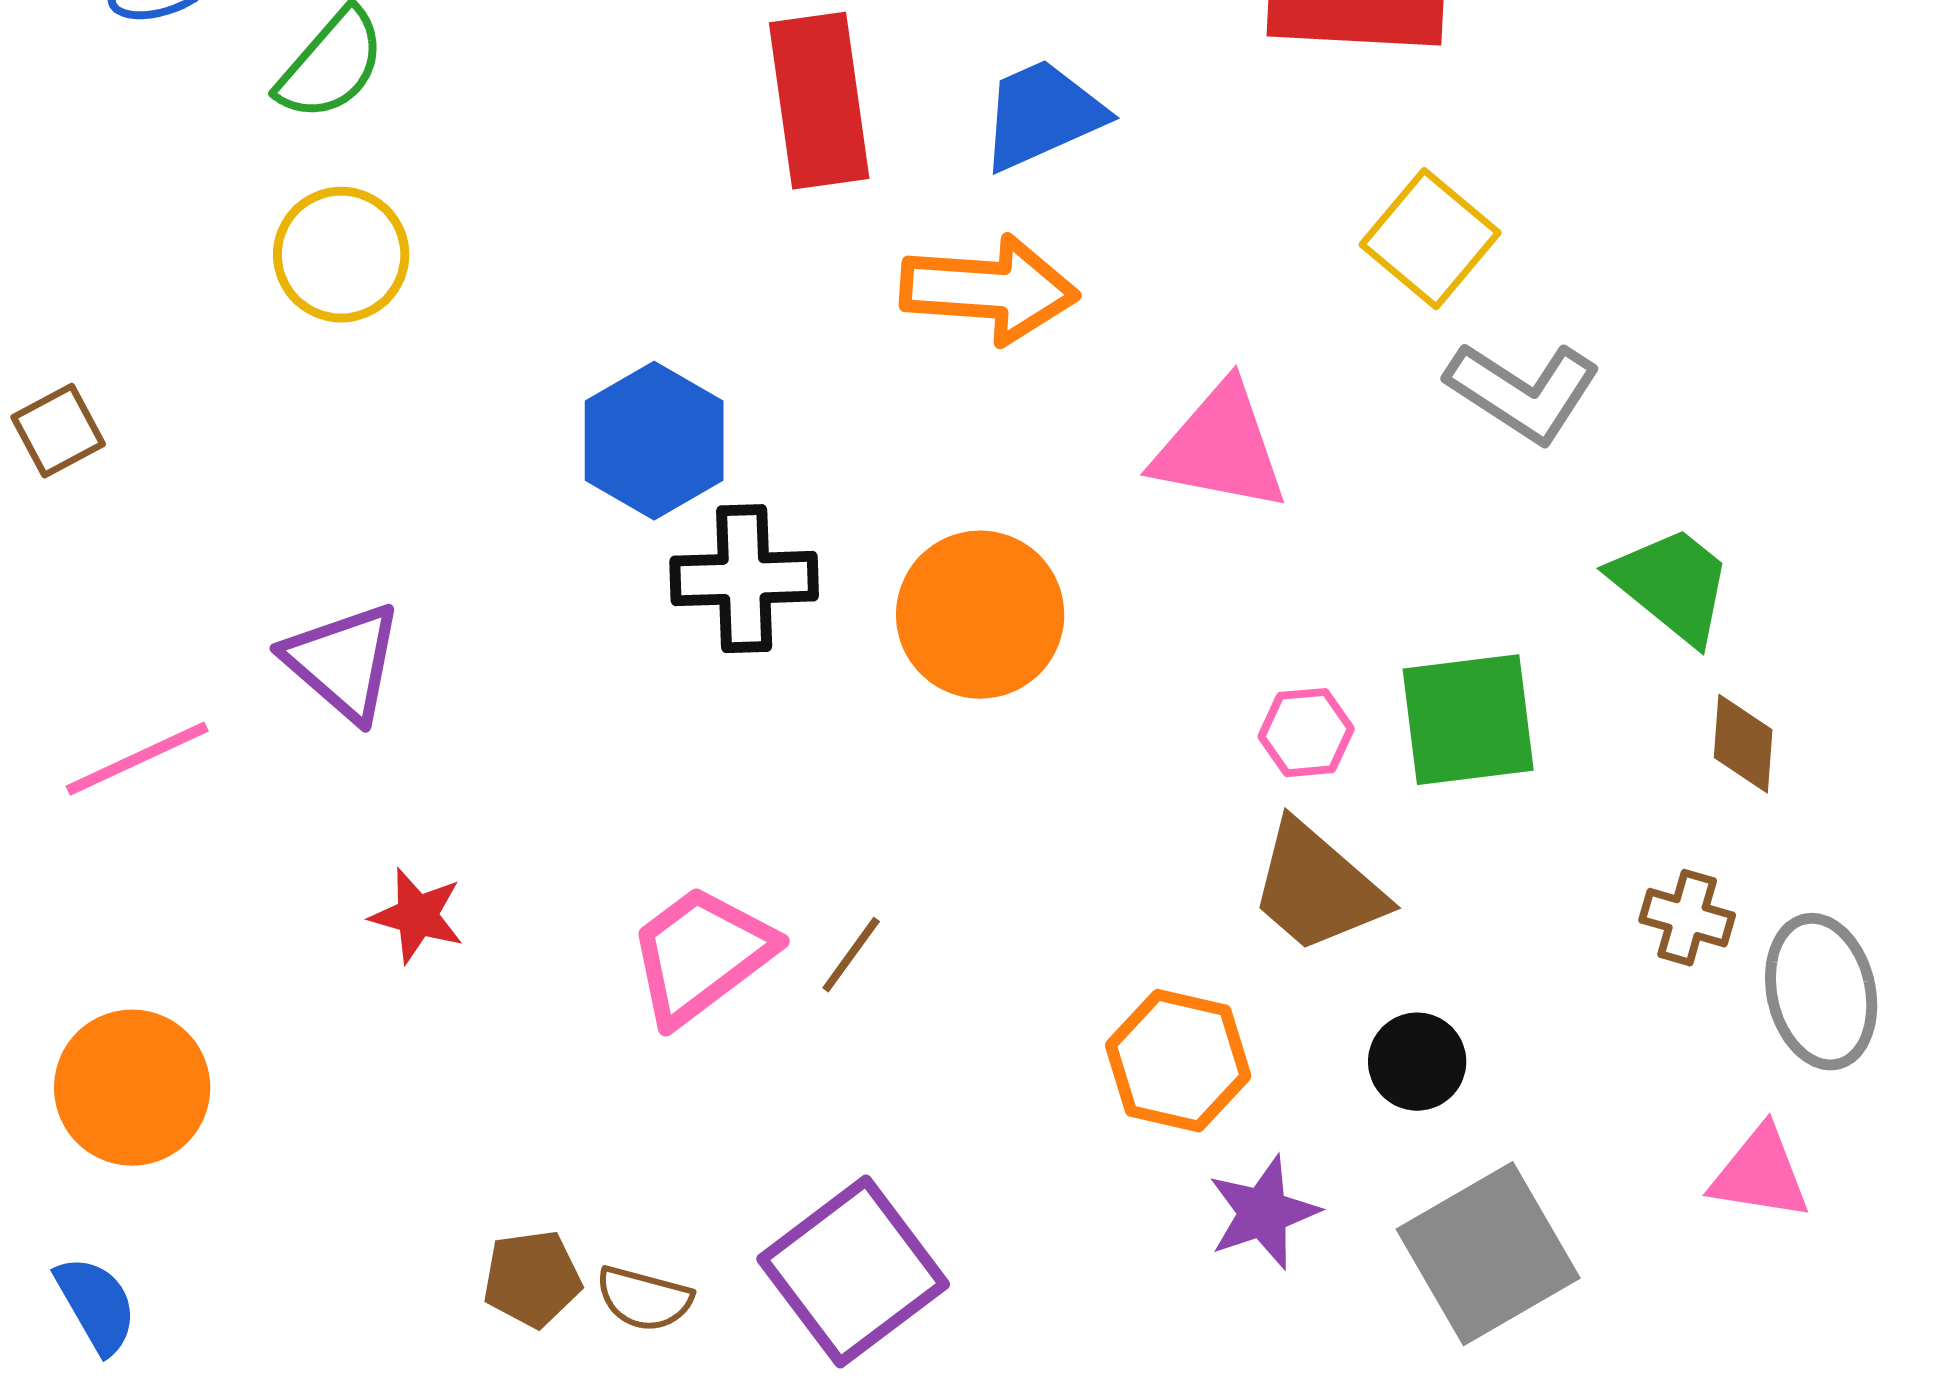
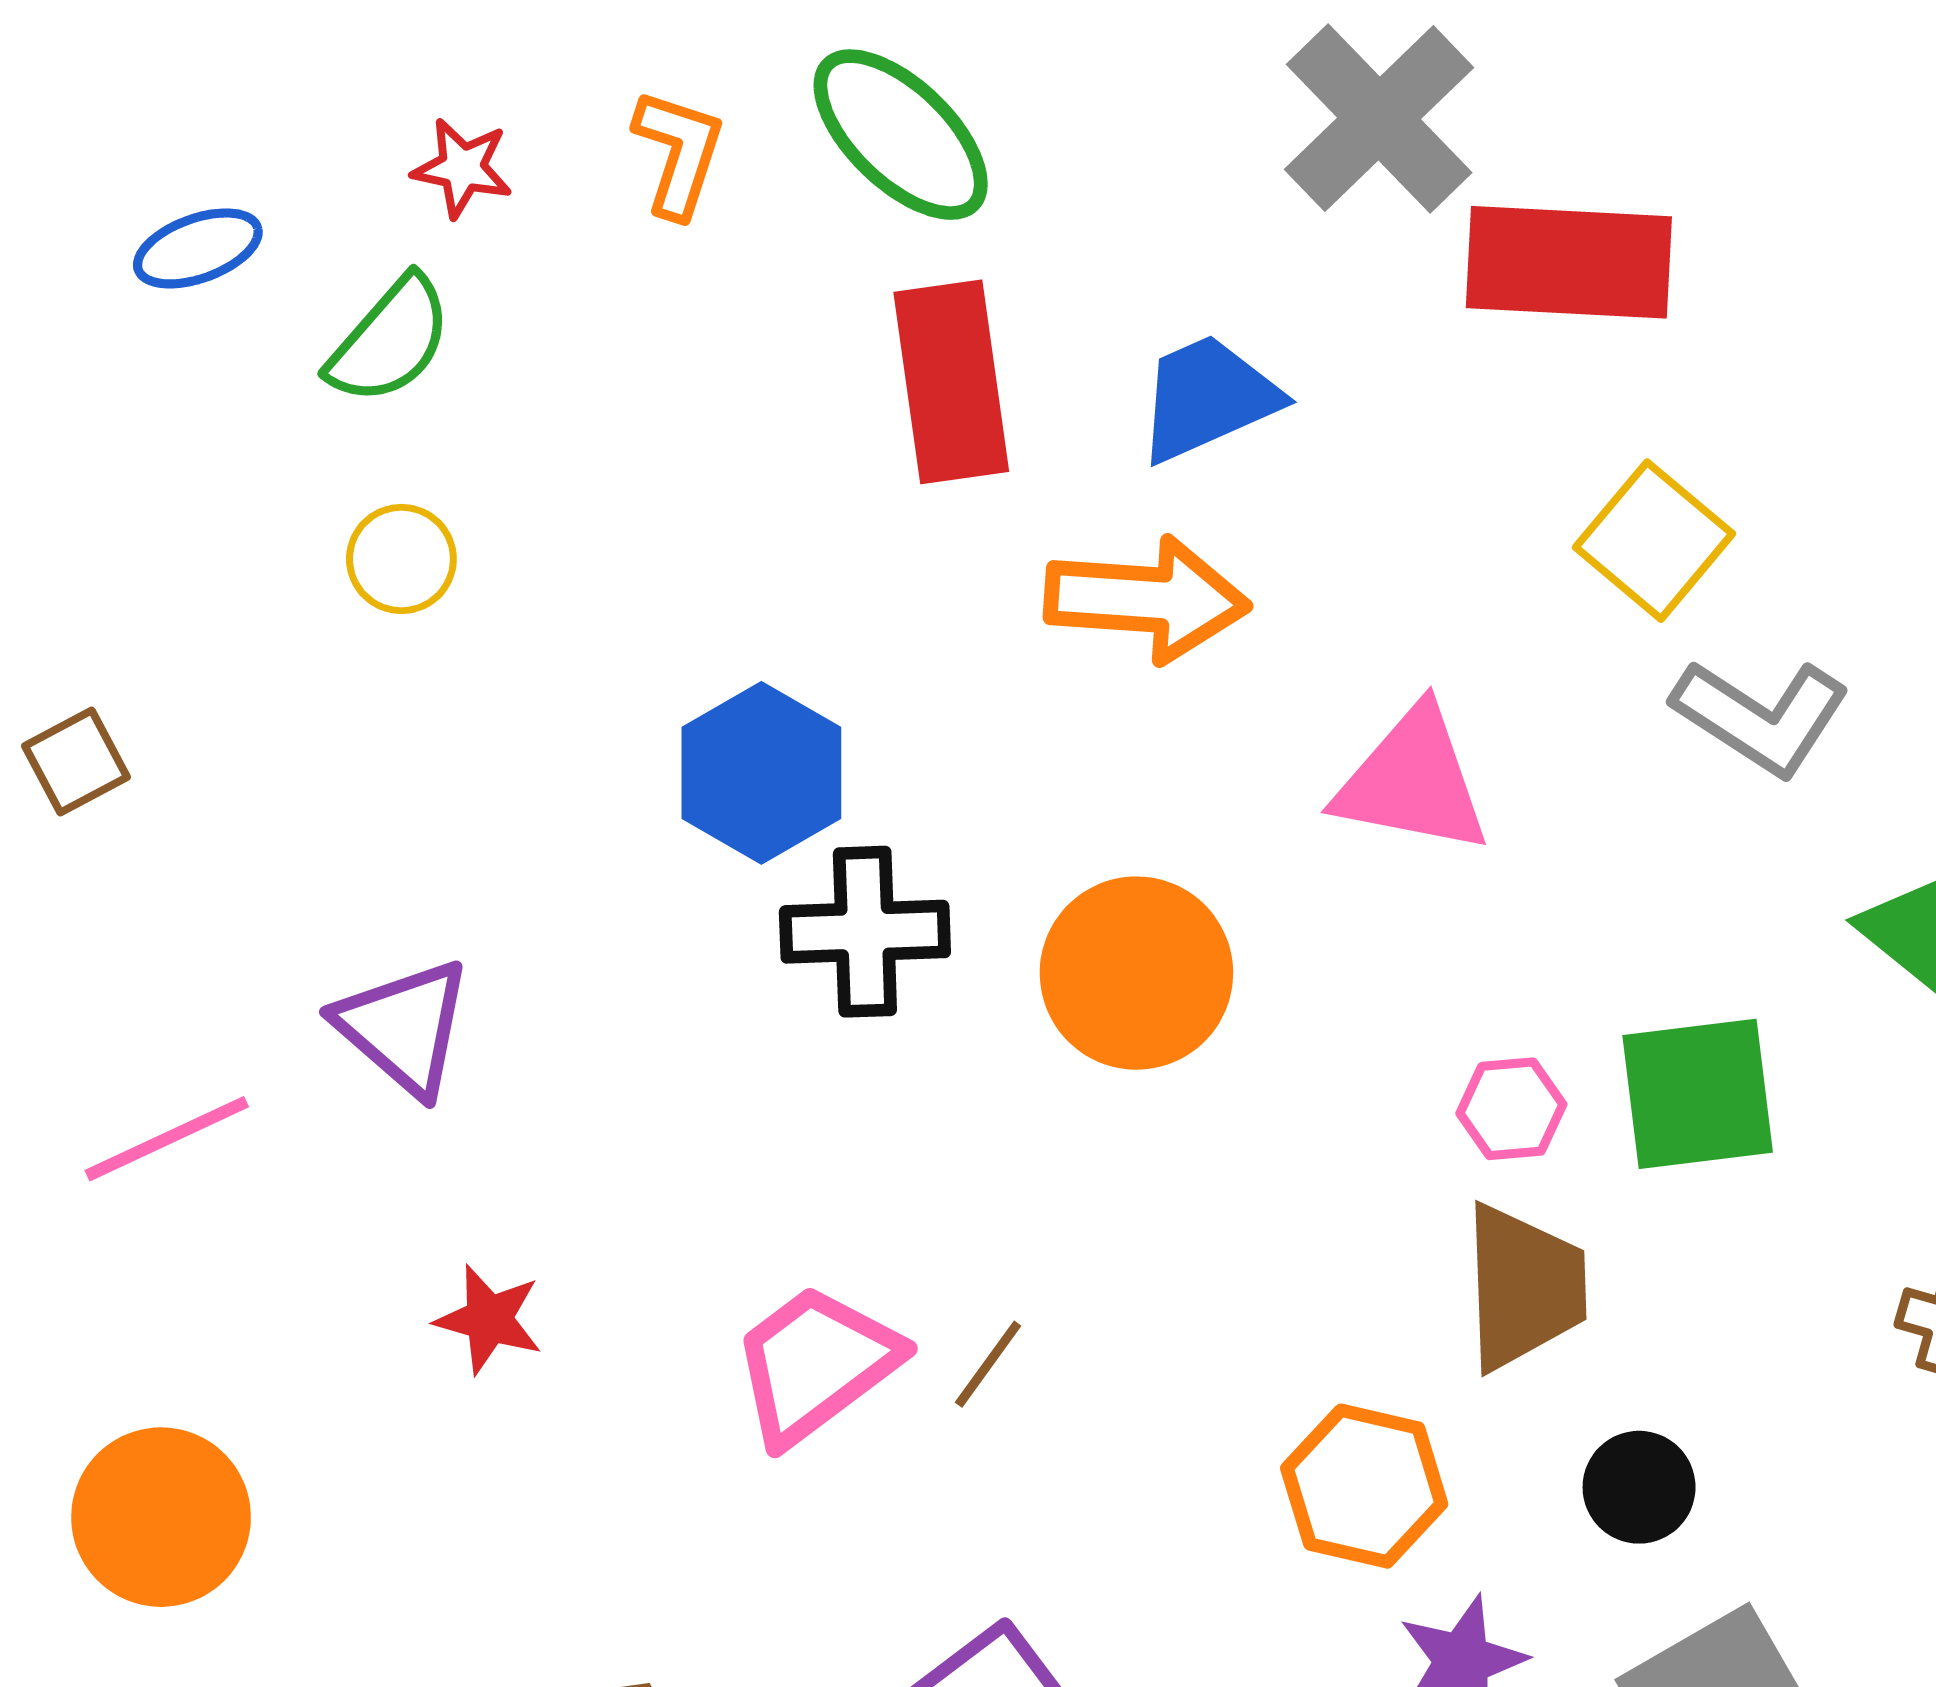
yellow circle: (341, 255) -> (401, 559), size x0.7
brown trapezoid: (1317, 888) -> (1524, 1287), turned -133

